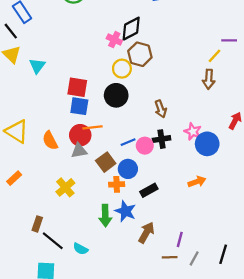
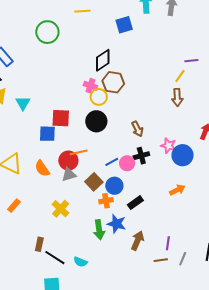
pink cross: (114, 40) -> (90, 86), moved
blue square: (79, 106) -> (47, 134), moved

